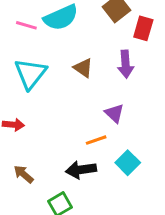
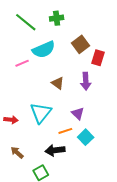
pink line: (26, 25) -> (22, 63), moved, turned -40
cyan triangle: (30, 74) -> (41, 113), moved
cyan square: (128, 163) -> (86, 137), moved

